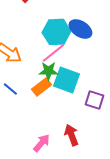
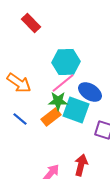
blue ellipse: (80, 29) -> (90, 92), moved
red arrow: (71, 135) -> (81, 165), turned 35

